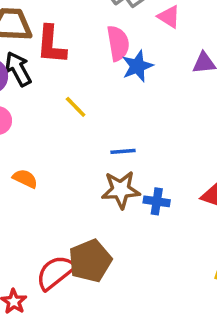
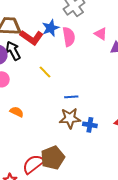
pink triangle: (169, 17) -> (101, 34), moved
red L-shape: (51, 45) -> (32, 37), turned -60
blue star: (137, 66) -> (51, 28), moved

